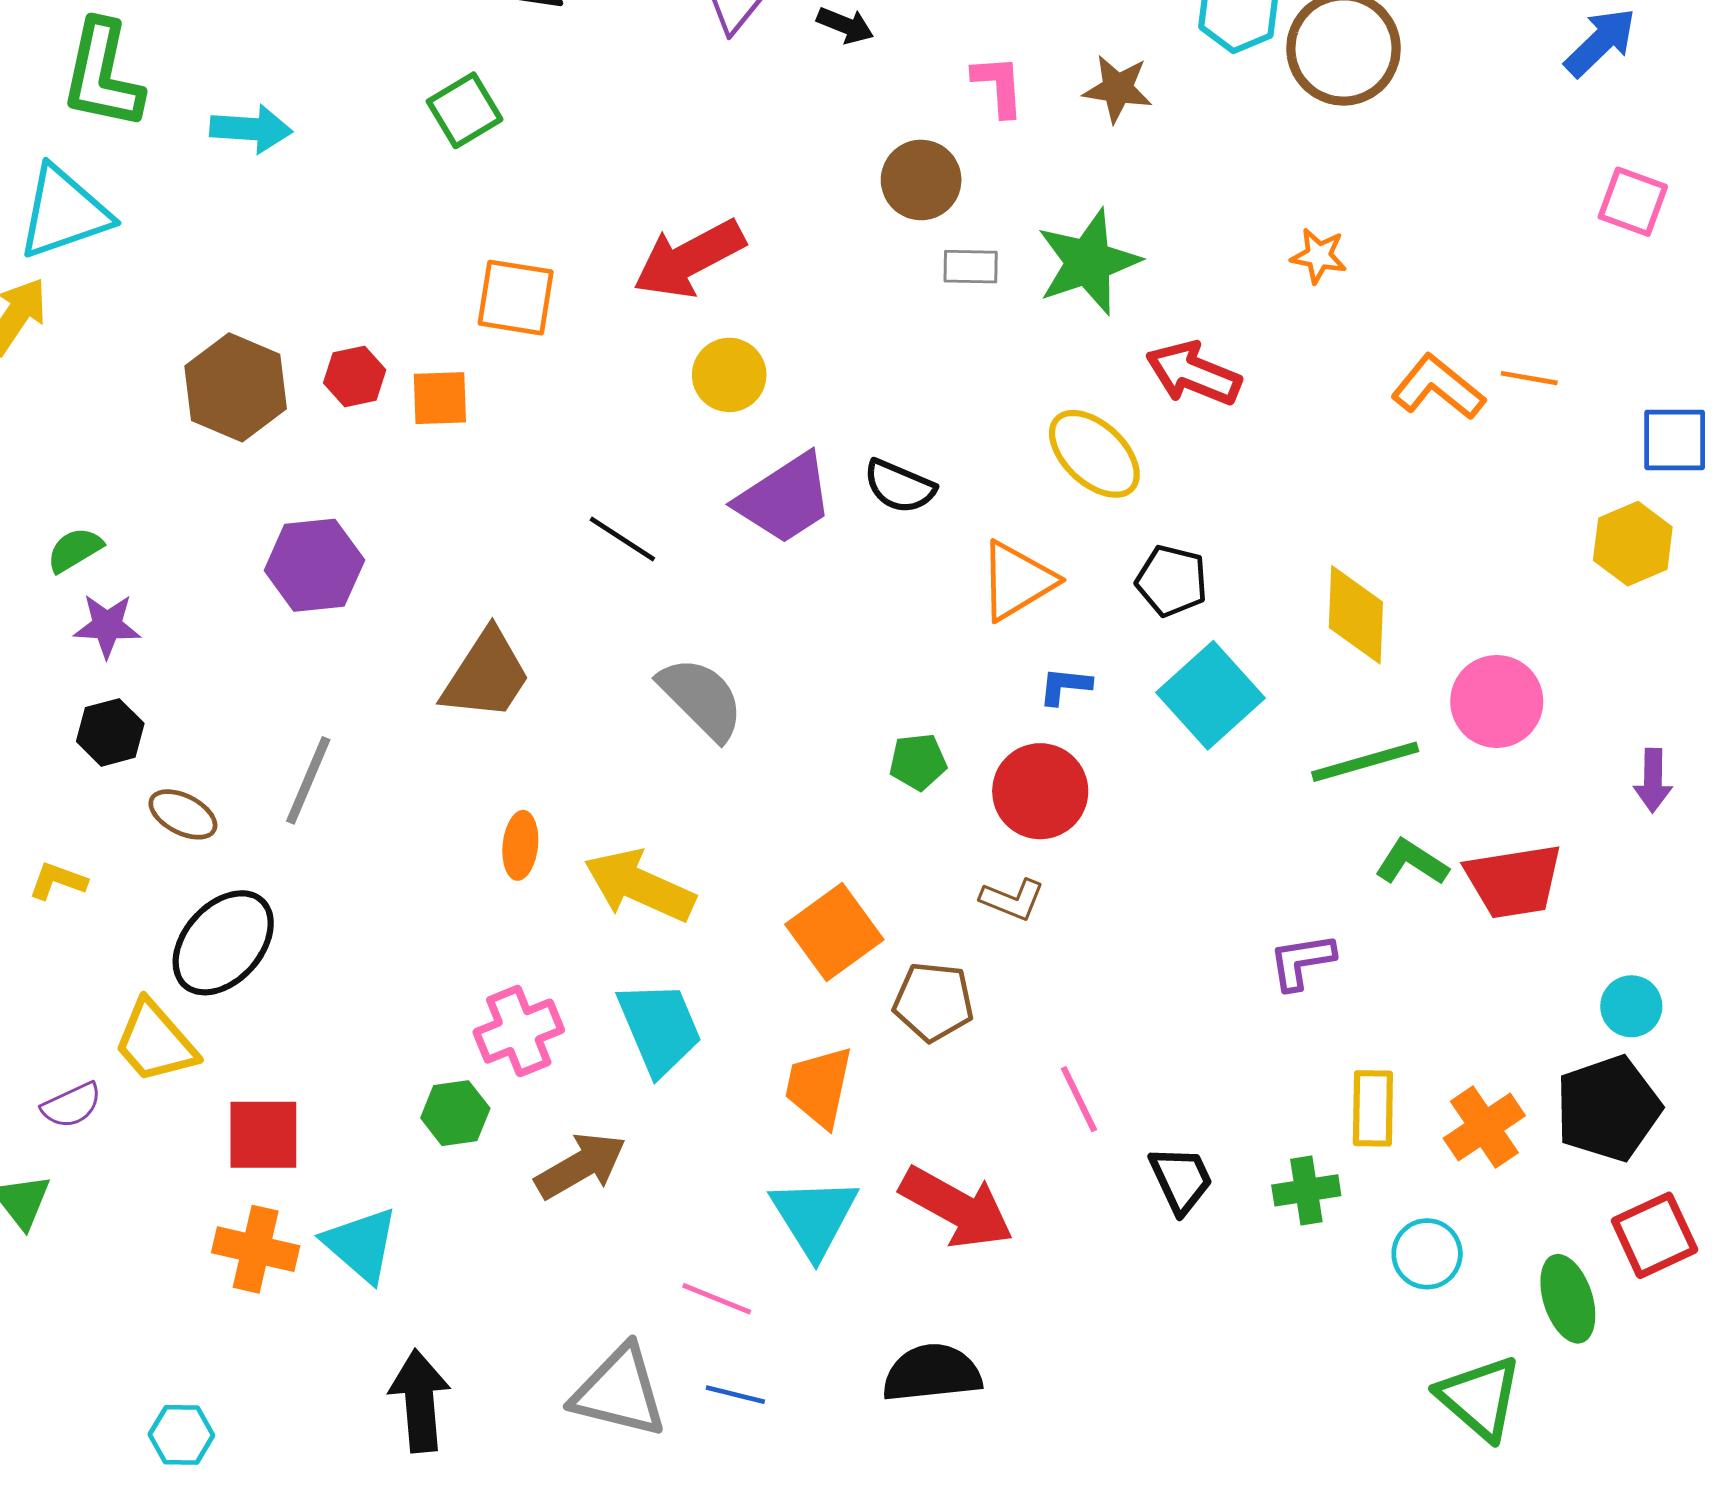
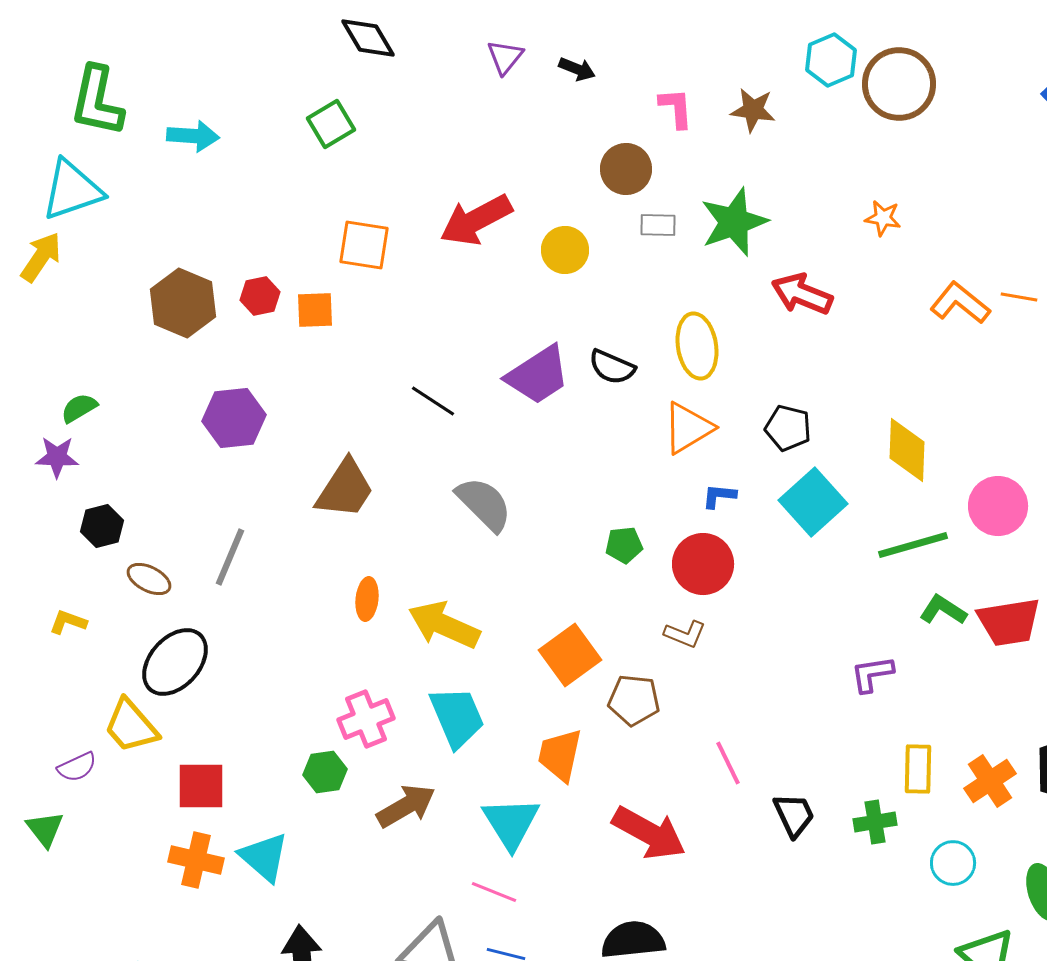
yellow circle: (729, 375) -> (565, 250), moved
yellow ellipse: (1094, 454) -> (697, 346), moved, turned 38
purple star: (107, 626) -> (57, 457), moved
cyan triangle: (814, 1217) -> (511, 823), moved

